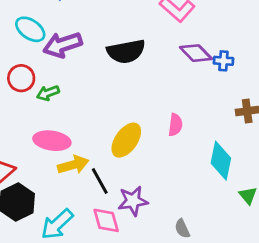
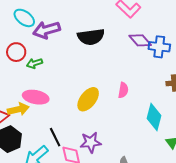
blue cross: (223, 61) -> (159, 47), size x1.5
yellow arrow: (73, 165) -> (18, 109), moved
black line: (100, 181) -> (55, 137), moved

